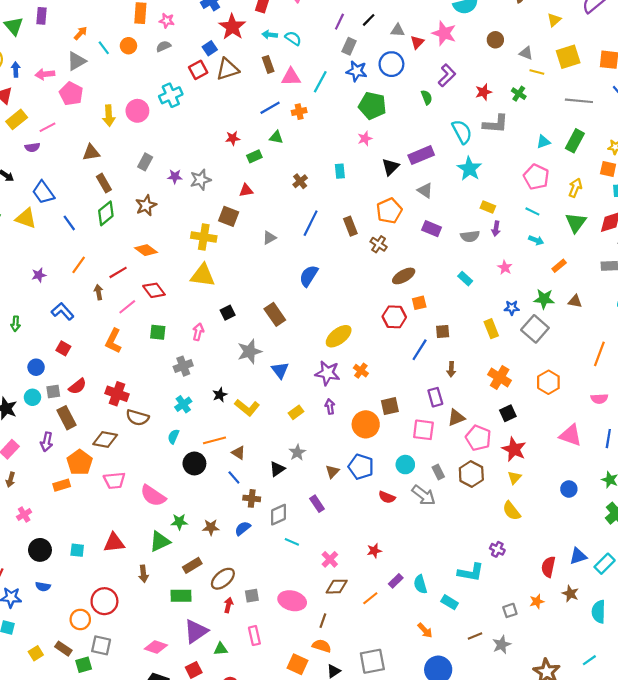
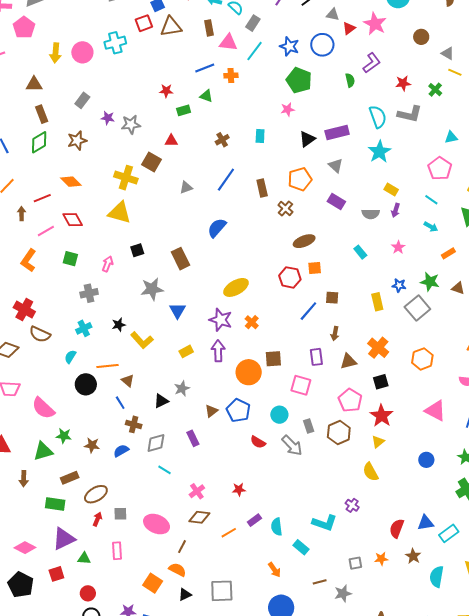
gray rectangle: (349, 46) -> (253, 23), moved
purple arrow: (330, 406) -> (218, 351), size x1.5
brown triangle: (456, 418) -> (348, 361), moved

